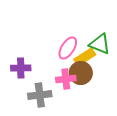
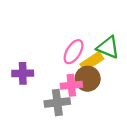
gray cross: (40, 95) -> (57, 103), moved

